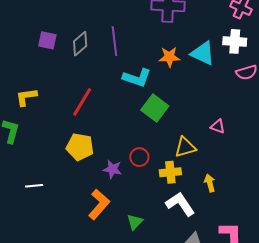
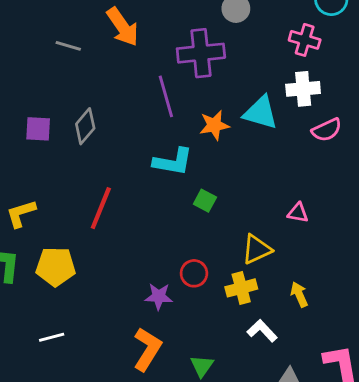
purple line: (114, 41) -> (166, 96), moved
green square: (155, 108) -> (205, 201), size x0.6
yellow pentagon: (80, 147) -> (56, 267), moved
white L-shape: (180, 204) -> (262, 331), size x0.7

